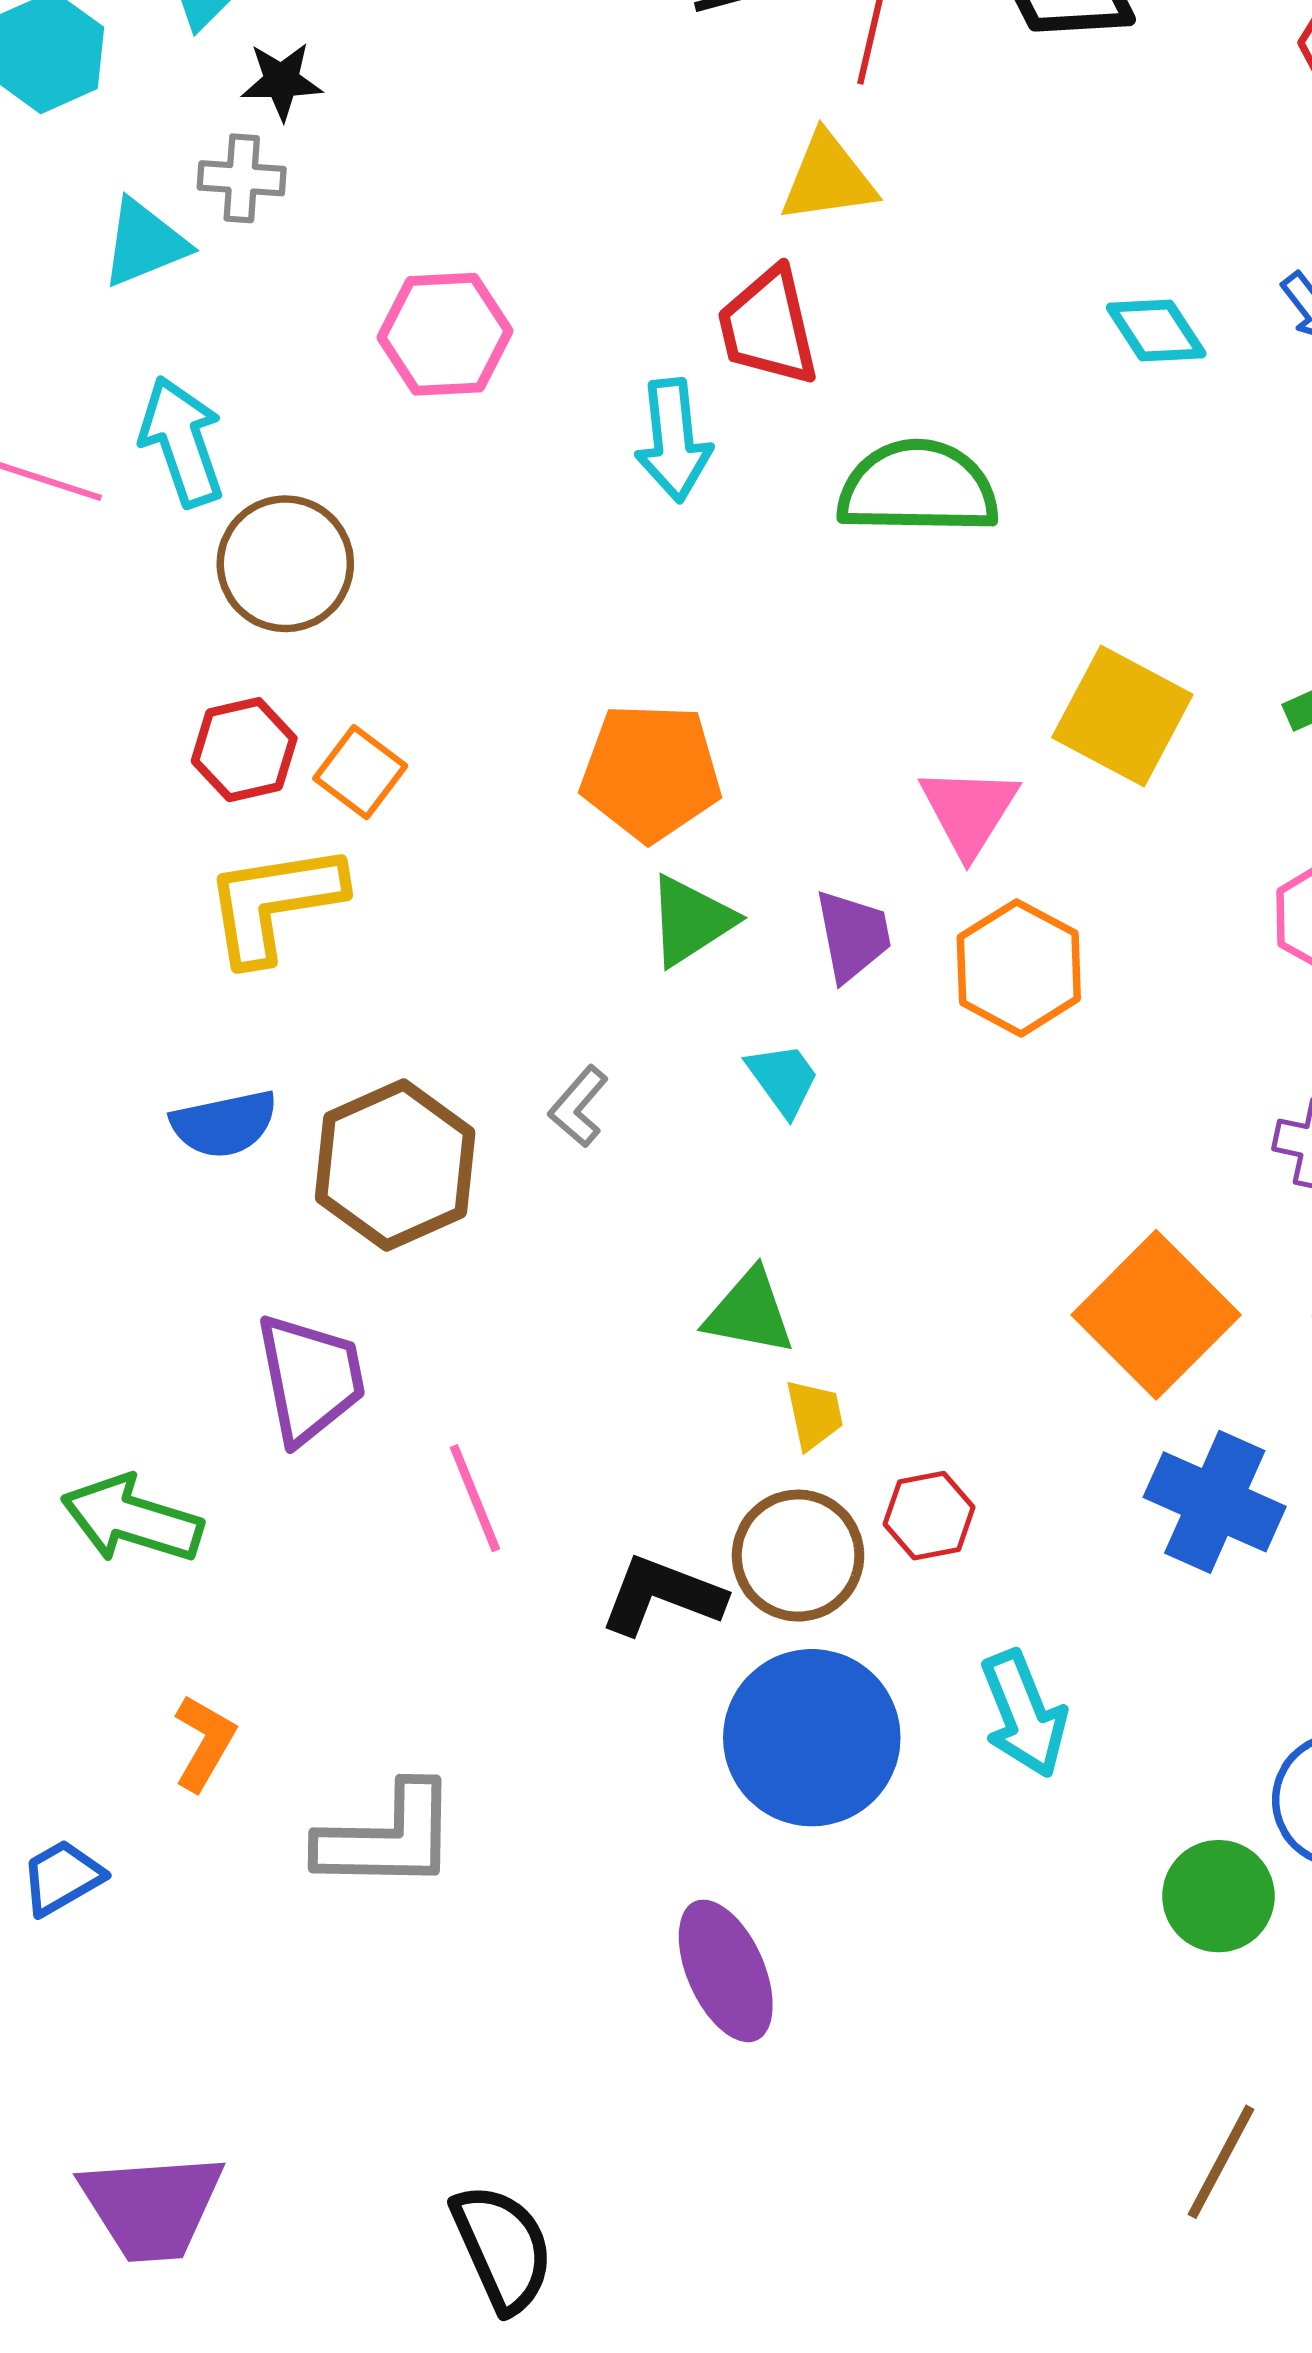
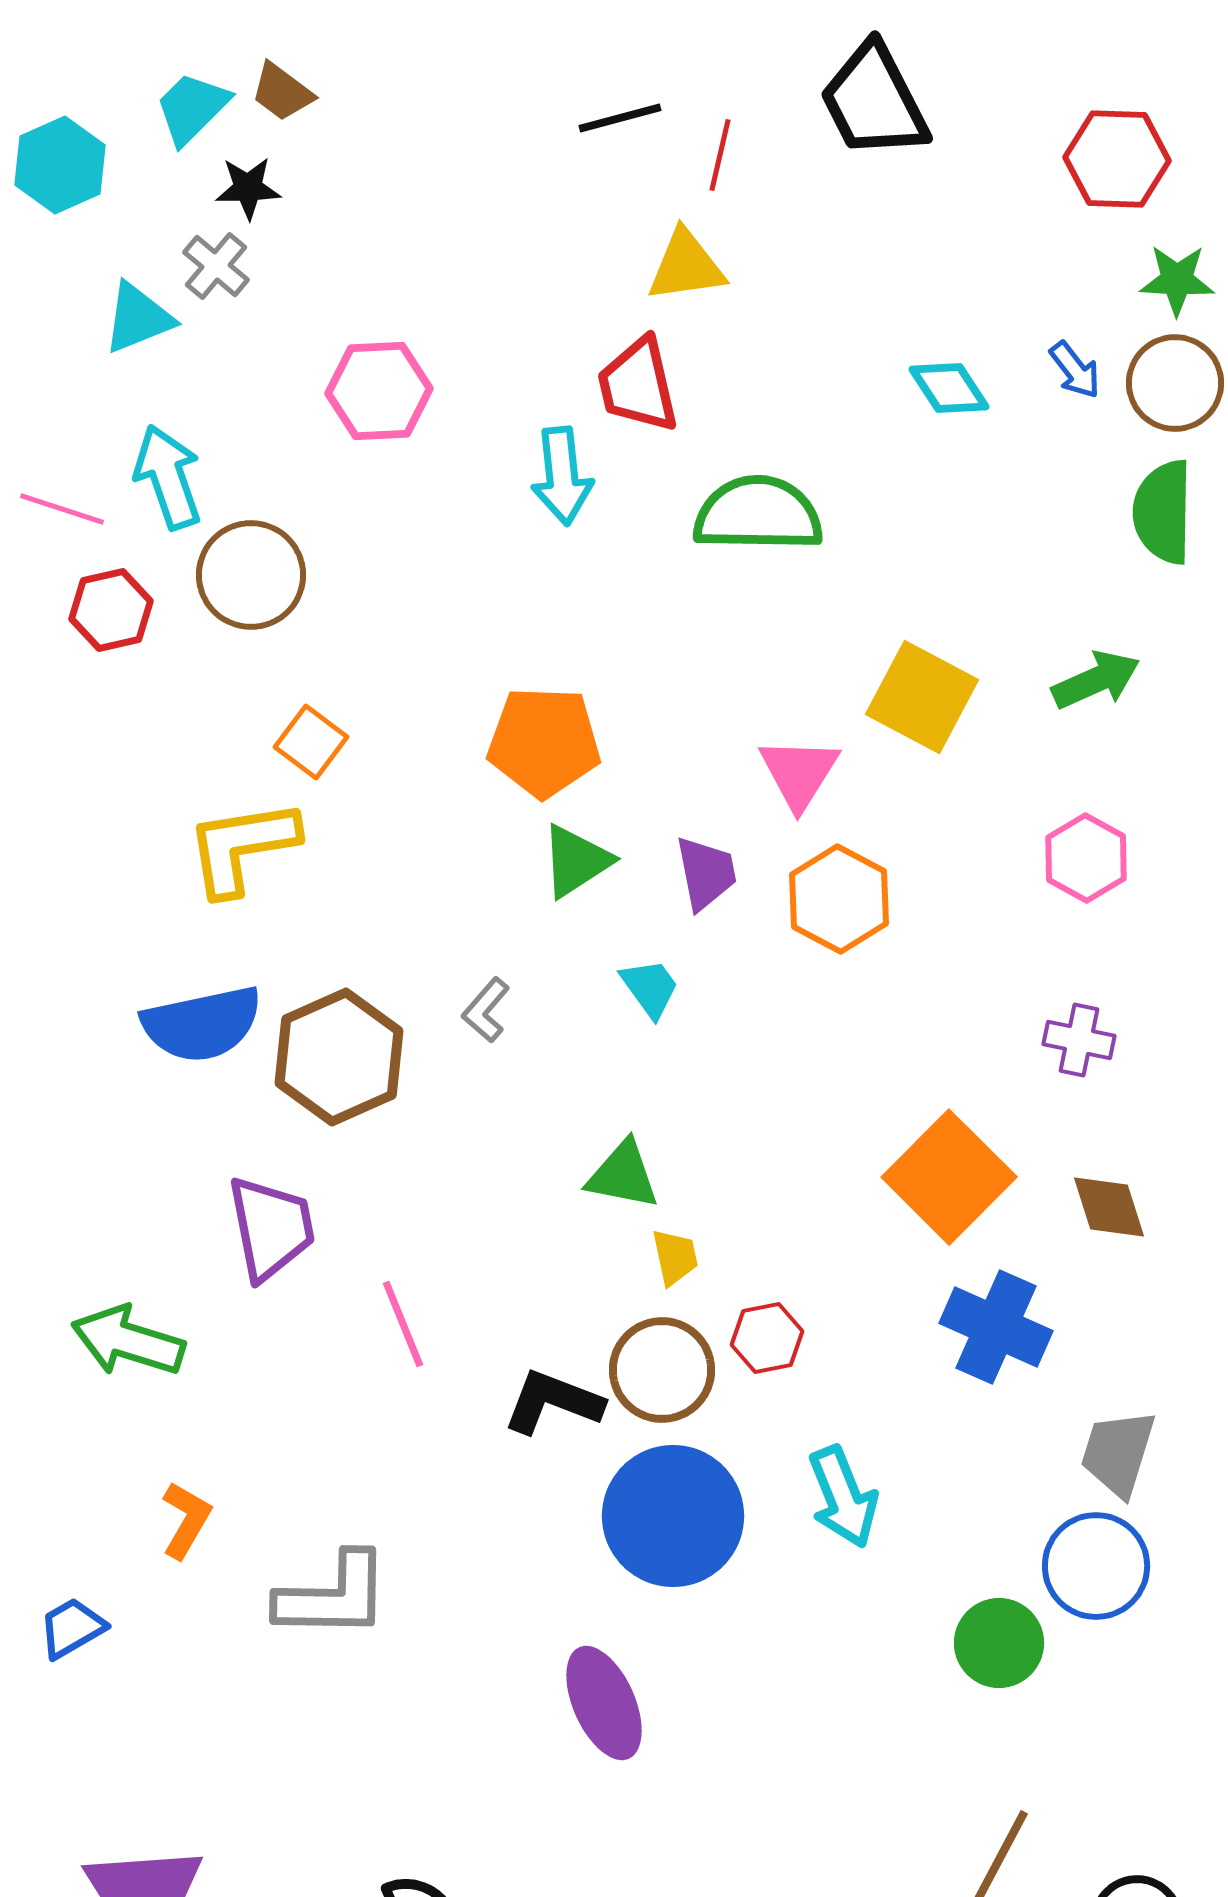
gray cross: (242, 178) -> (216, 266), turned 36
red hexagon: (244, 750) -> (111, 610), moved
blue semicircle: (224, 1124) -> (202, 1024), size x1.4

